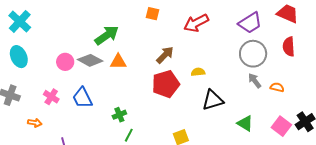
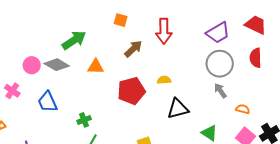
red arrow: (196, 23) -> (164, 31), turned -65
brown arrow: (165, 55) -> (133, 49), moved
orange triangle: (118, 62) -> (96, 67), moved
orange semicircle: (277, 87) -> (243, 109), moved
pink cross: (51, 97) -> (12, 91), moved

